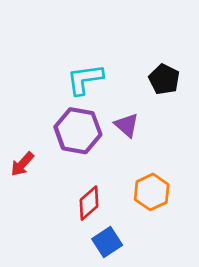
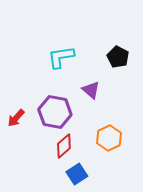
purple hexagon: (78, 131) -> (55, 112), moved

